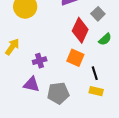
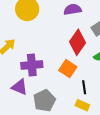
purple cross: (40, 61) -> (32, 65), size x1.5
gray pentagon: (58, 93) -> (44, 101), turned -30

